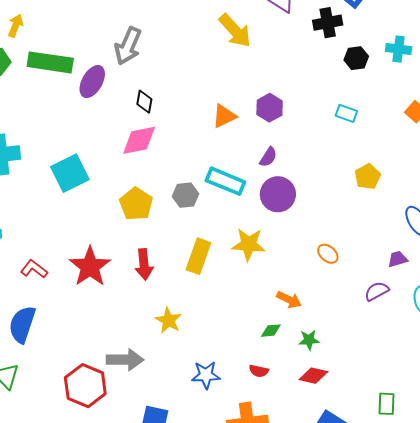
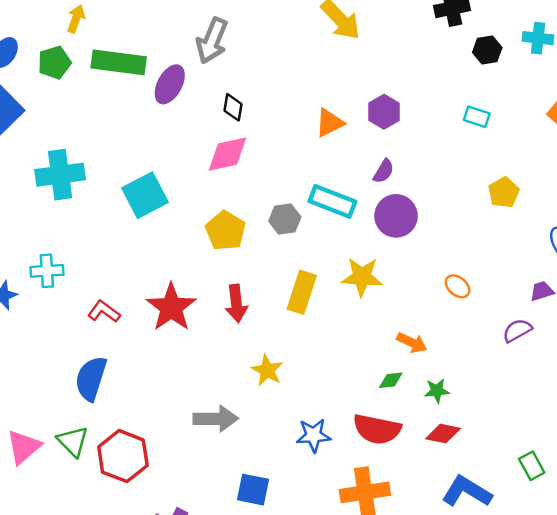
red semicircle: (259, 371) -> (377, 429), size x2.0
red hexagon: (85, 386) -> (123, 456), moved
green rectangle: (386, 404) -> (532, 466), turned -30

